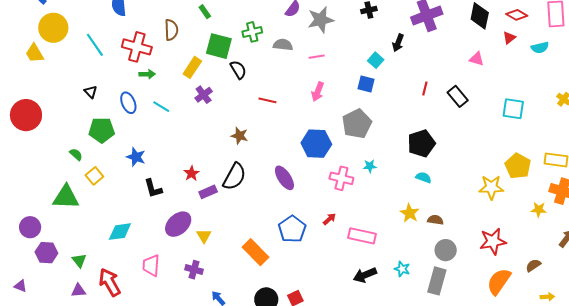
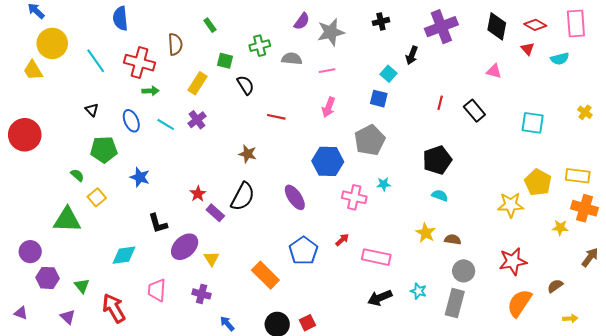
red triangle: (509, 38) -> (528, 49), turned -32
green square: (219, 46) -> (225, 61), size x0.6
purple cross: (204, 95) -> (197, 120), moved
black L-shape: (153, 188) -> (158, 223), moved
purple rectangle: (208, 192) -> (215, 213), turned 66
purple triangle: (78, 291) -> (68, 317), moved, turned 49

